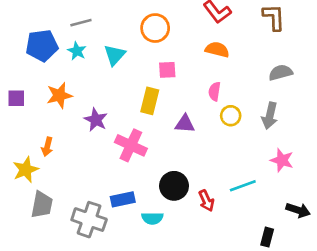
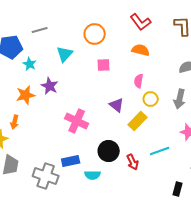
cyan star: (77, 51) -> (30, 64), moved
orange star: (59, 95) -> (26, 95), moved
yellow rectangle: (150, 101) -> (138, 121), moved, turned 30
purple star: (96, 120) -> (50, 86), moved
purple triangle: (185, 124) -> (117, 105), turned 35

